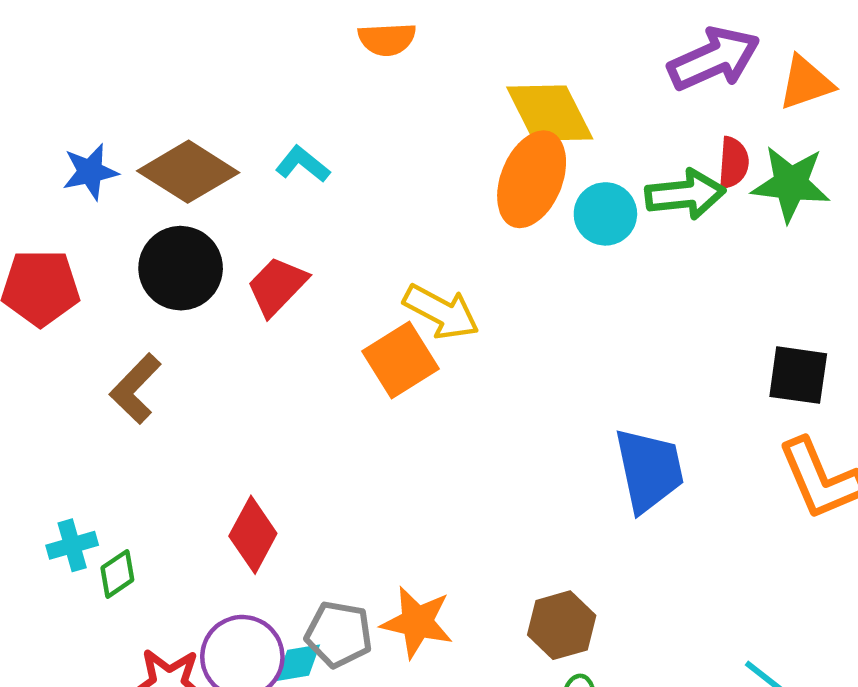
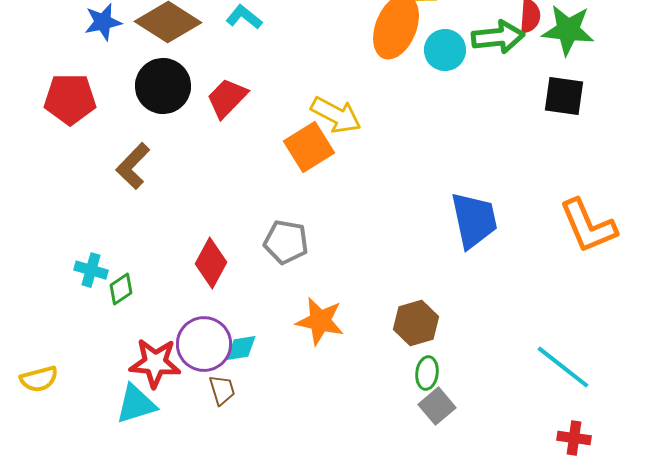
black square: (798, 375) -> (564, 96), moved
cyan cross: (72, 545) -> (91, 270), turned 32
gray pentagon: (339, 634) -> (286, 242), moved

